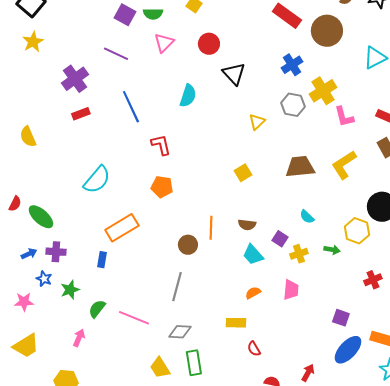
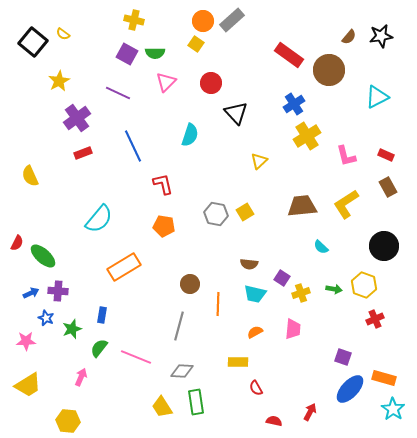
yellow star: (33, 42) -> (59, 81), moved
yellow cross: (323, 91) -> (307, 136), moved
gray hexagon: (293, 105) -> (216, 214), moved
cyan semicircle: (307, 217) -> (321, 247), moved
orange line: (211, 228) -> (218, 304), moved
yellow hexagon: (357, 231) -> (364, 285), moved
cyan trapezoid: (253, 255) -> (255, 294), turned -35
blue rectangle: (102, 260) -> (102, 315), moved

